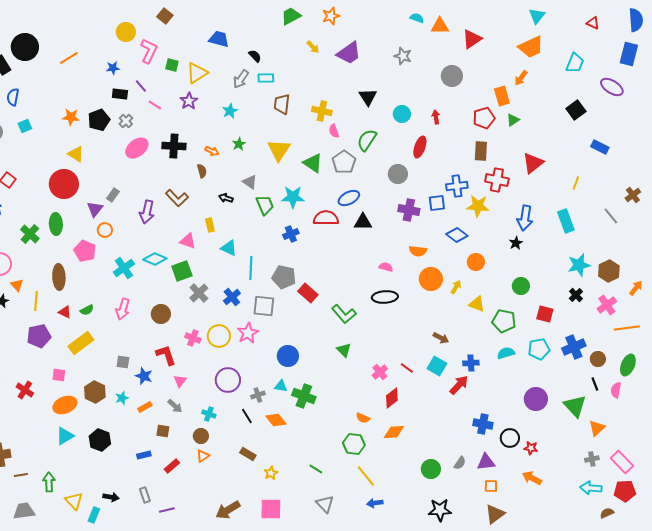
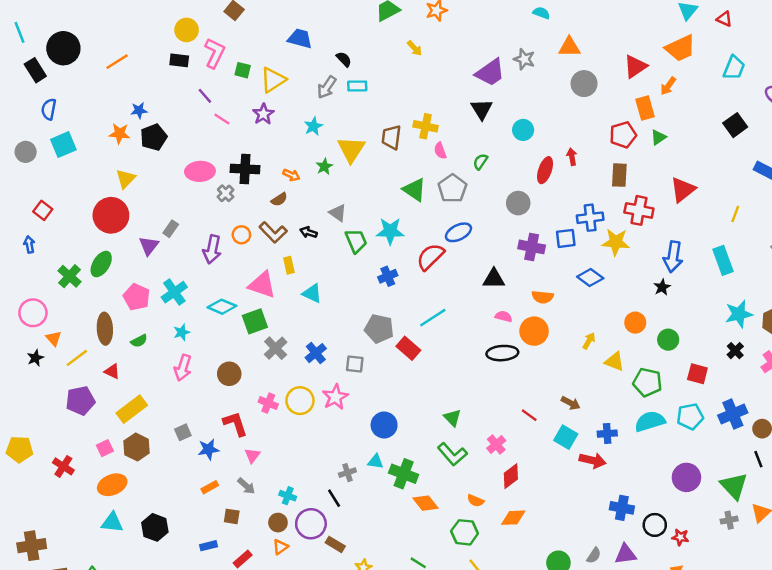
red triangle: (593, 23) -> (724, 19), moved
orange triangle: (440, 26) -> (569, 47), moved
red triangle: (472, 39) -> (635, 67), moved
purple trapezoid: (349, 53) -> (490, 73), moved
blue star: (113, 68) -> (139, 110), moved
black rectangle: (120, 94) -> (179, 60), moved
brown trapezoid: (282, 104) -> (391, 137), moved
red arrow: (436, 117) -> (572, 157), moved
gray cross: (126, 121) -> (226, 193), moved
cyan square: (25, 126) -> (63, 145), size x1.5
green semicircle: (367, 140) -> (480, 162), size x0.6
pink ellipse: (137, 148) -> (200, 171), turned 35
yellow triangle: (279, 150) -> (351, 149), moved
yellow triangle: (76, 154) -> (126, 179), turned 42
brown semicircle: (202, 171) -> (279, 199), turned 72
brown L-shape: (177, 198) -> (273, 232), moved
red semicircle: (326, 218) -> (430, 257), turned -45
black triangle: (363, 222) -> (494, 279), moved
green ellipse: (56, 224) -> (101, 264), turned 35
orange circle: (105, 230) -> (241, 235), moved
pink triangle: (188, 241) -> (262, 285), size x1.4
orange circle: (476, 262) -> (635, 323), moved
cyan cross: (124, 268) -> (174, 292), moved
cyan line: (251, 268) -> (433, 318), moved, turned 55
orange circle: (431, 279) -> (534, 331), moved
yellow line: (36, 301) -> (77, 358), turned 48
gray square: (264, 306) -> (355, 364), size x0.7
green semicircle: (87, 310) -> (139, 341), moved
green L-shape: (344, 314) -> (452, 454), moved
cyan semicircle: (506, 353) -> (650, 421), size x1.4
gray square: (123, 362) -> (183, 432), turned -32
red line: (407, 368) -> (529, 415), moved
pink square: (59, 375) -> (105, 448), turned -32
blue star: (144, 376) -> (208, 449), turned -30
purple circle: (228, 380) -> (311, 524), moved
red arrow: (459, 385) -> (593, 460), turned 60
brown hexagon: (95, 392) -> (137, 447), moved
cyan star: (122, 398) -> (182, 332), moved
orange diamond: (276, 420) -> (426, 503), moved
cyan triangle: (65, 436) -> (112, 523), turned 36
gray cross: (592, 459) -> (729, 520), moved

